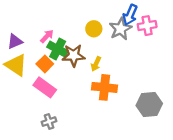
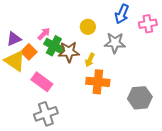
pink cross: (147, 26) -> (148, 24), moved
gray star: (120, 29) -> (115, 43), moved, turned 30
orange square: (45, 64) -> (29, 52), moved
gray cross: (49, 122) -> (46, 114), size x1.6

